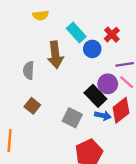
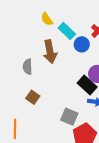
yellow semicircle: (41, 15) -> (47, 19), moved, turned 64
gray square: (72, 118) -> (69, 117), moved

